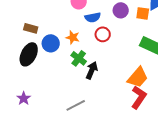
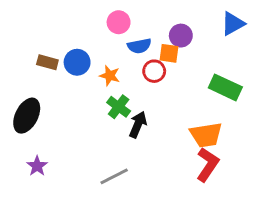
orange square: (143, 13) -> (169, 53), moved
blue circle: (51, 43) -> (77, 62), moved
black ellipse: (29, 54) -> (27, 116), moved
orange trapezoid: (138, 77) -> (206, 135), turned 40

